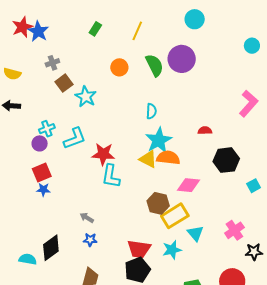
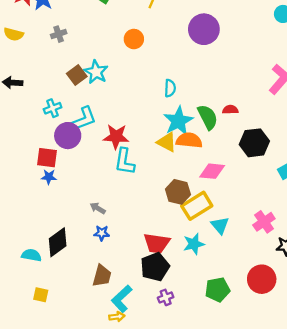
green semicircle: (154, 65) -> (208, 117), moved
yellow semicircle: (12, 74) -> (14, 34), moved
brown square: (64, 83) -> (77, 75), moved
purple circle: (40, 143) -> (68, 136), moved, size x1.5
red square: (42, 173) -> (47, 158), turned 30

